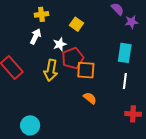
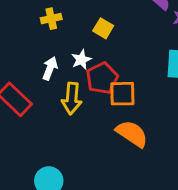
white arrow: (36, 36) -> (50, 68), moved
orange semicircle: (90, 98) -> (132, 134), size x1.6

